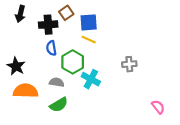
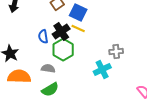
blue square: (89, 22) -> (78, 12), turned 30
black cross: (48, 25) -> (61, 32), moved, turned -30
cyan cross: (91, 79) -> (102, 70), moved, turned 36

